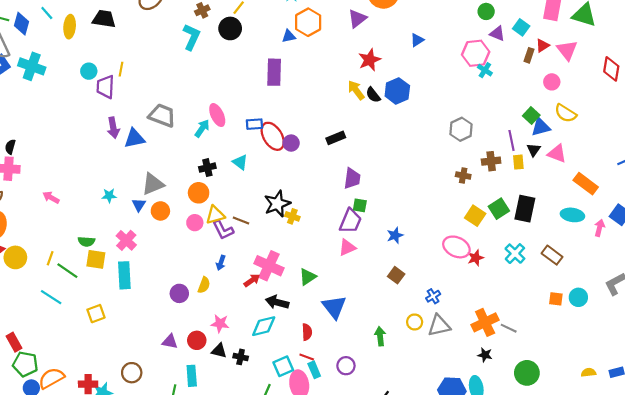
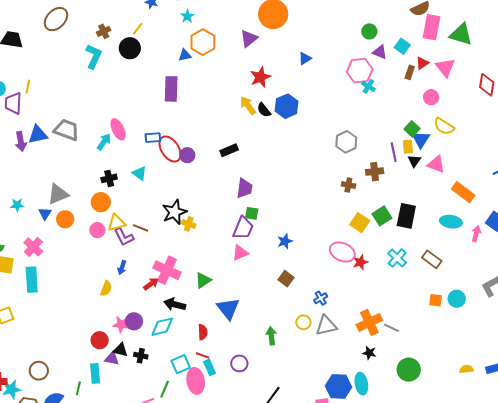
blue triangle: (541, 127) -> (421, 139), turned -42
blue triangle: (134, 138) -> (38, 135), moved
yellow rectangle: (518, 162) -> (408, 147), moved
purple circle: (179, 293) -> (134, 321), moved
purple triangle: (170, 341) -> (112, 358), moved

